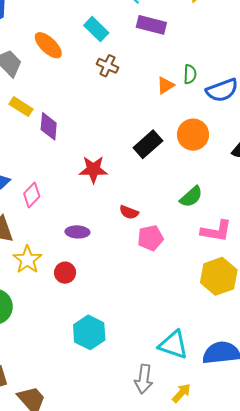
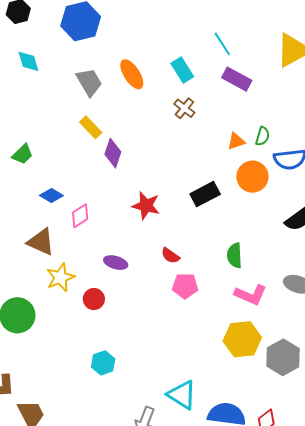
orange circle: (193, 135) -> (252, 177), moved
green semicircle: (191, 197) -> (235, 255), turned 115
cyan hexagon: (89, 332) -> (103, 363), size x0.7

